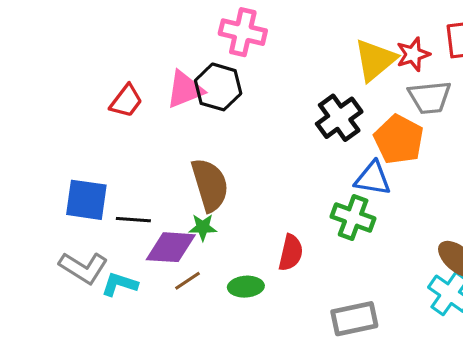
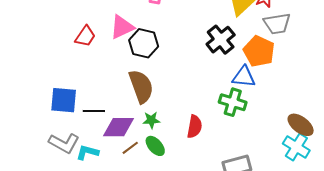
black hexagon: (218, 87) -> (144, 43), moved
green star: (203, 227) -> (151, 120), moved
green ellipse: (246, 287) -> (155, 146), moved, turned 55

